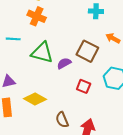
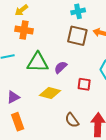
brown square: (87, 51) -> (77, 36), moved
yellow diamond: (35, 99) -> (50, 93), moved

